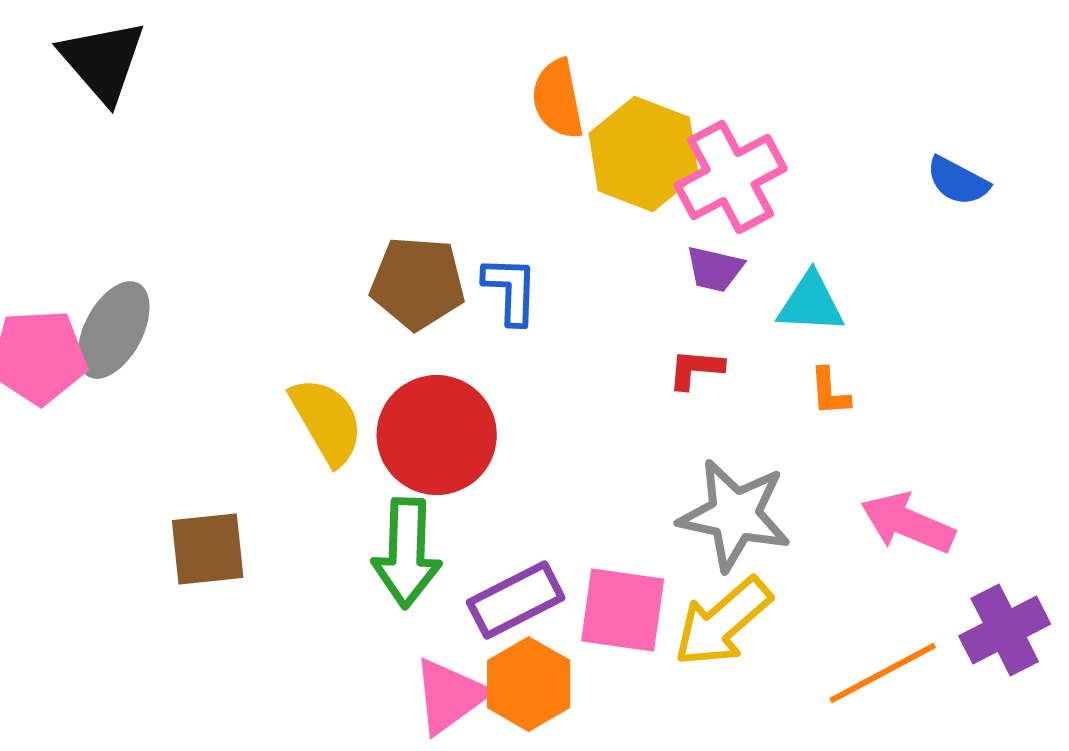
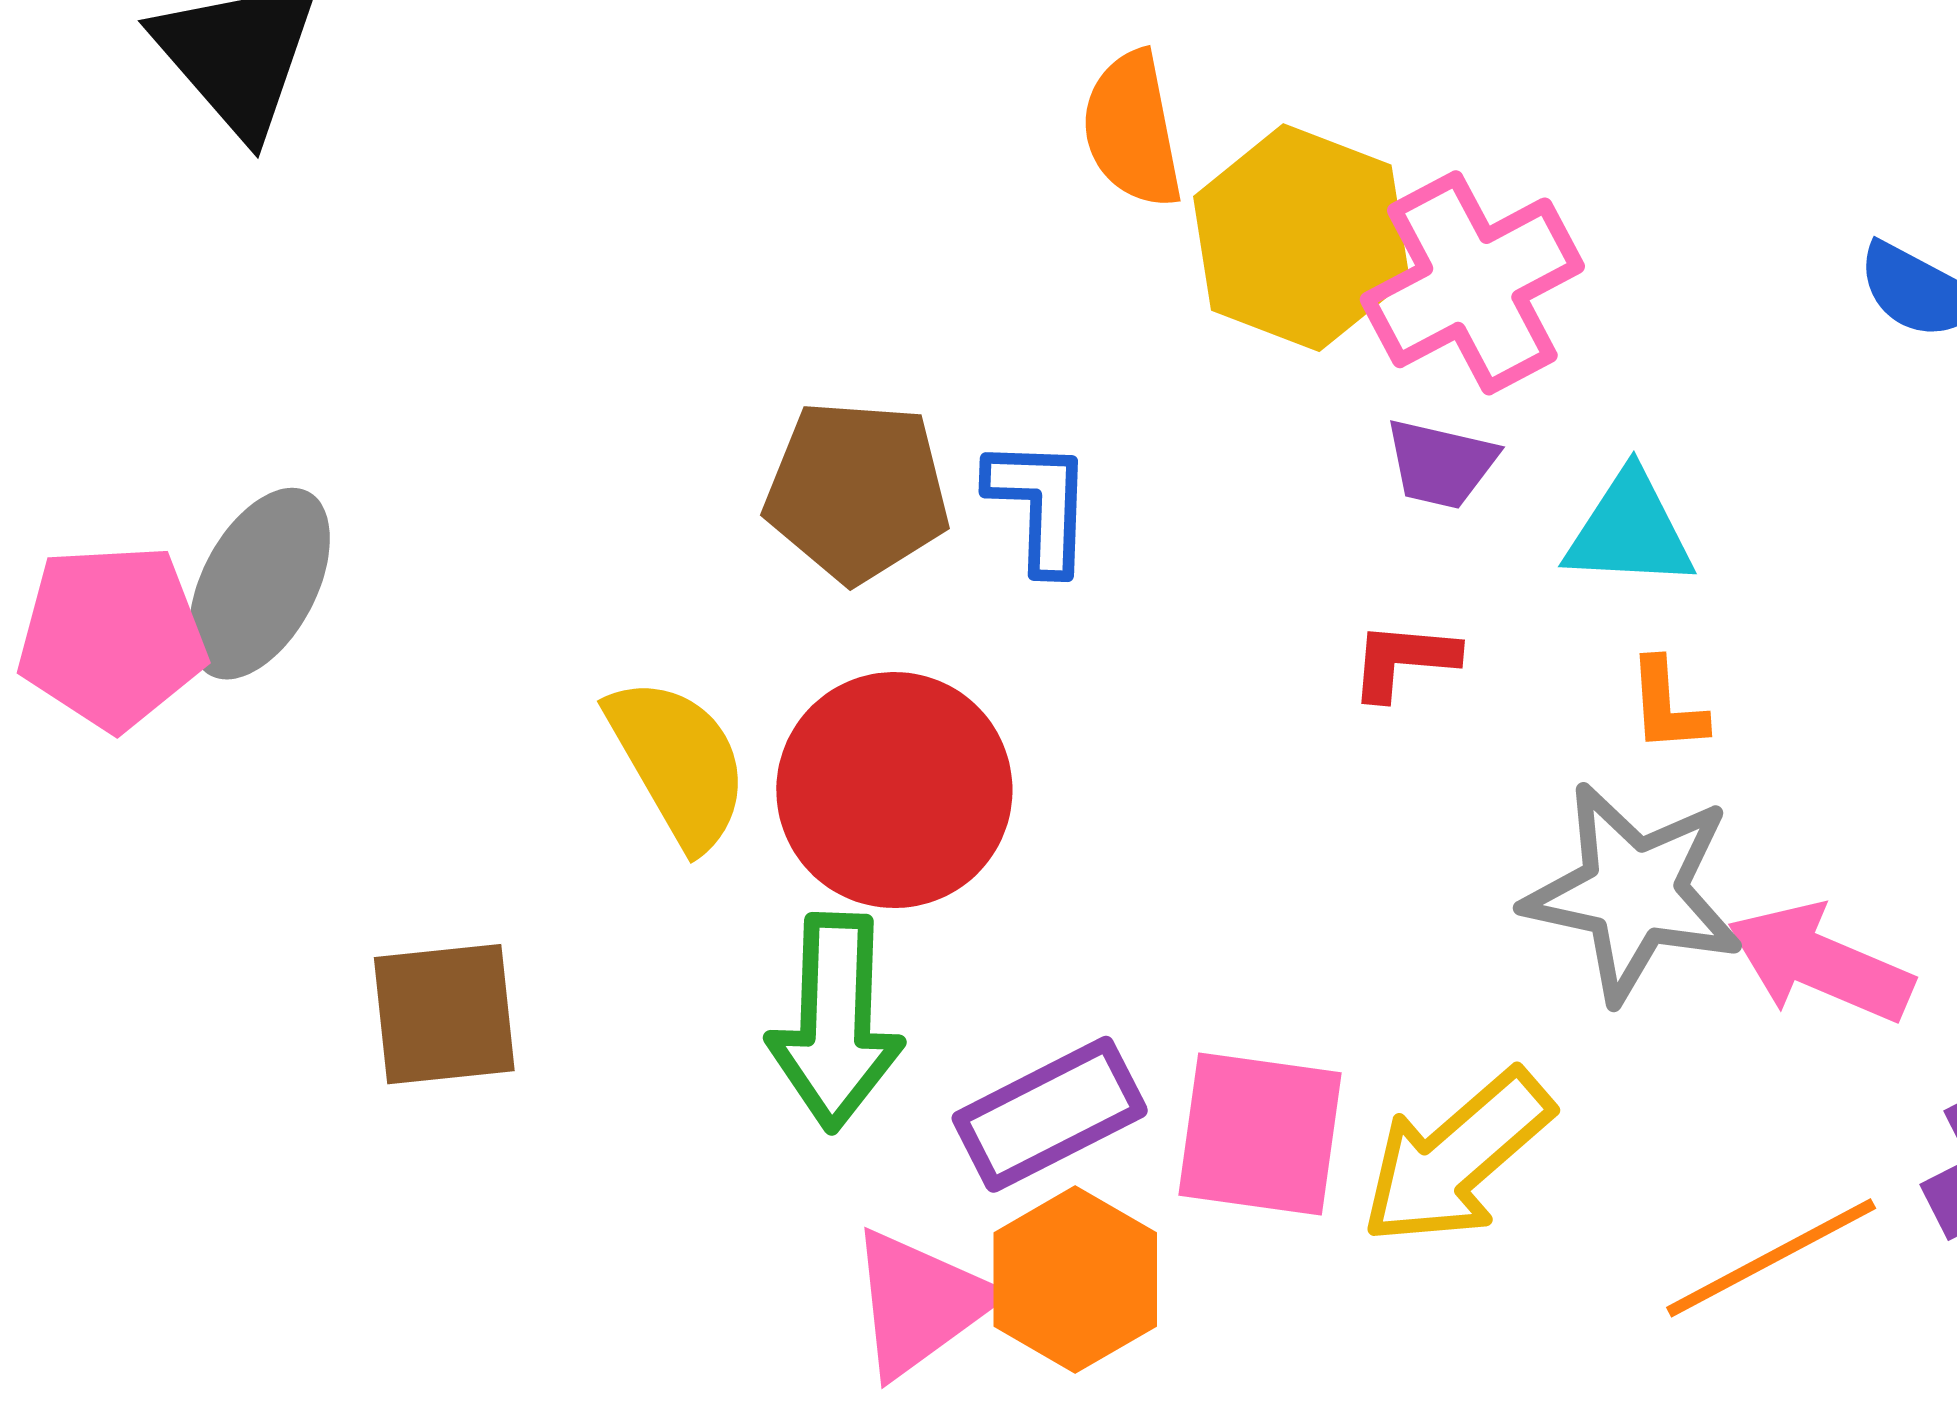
gray star: (735, 515) -> (1633, 892), moved

